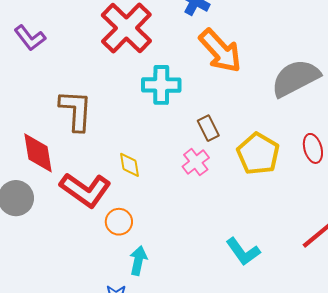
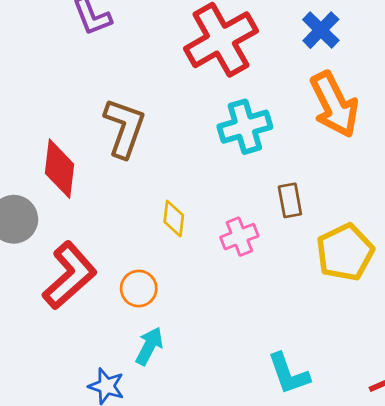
cyan cross: (161, 85) -> (245, 127), turned -33
pink cross: (196, 162) -> (239, 237), moved
red L-shape: (85, 190) -> (70, 275), moved, turned -93

